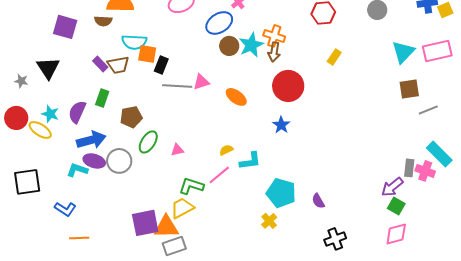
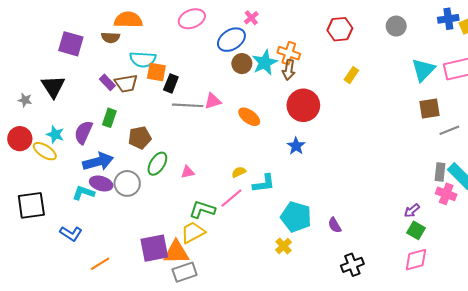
gray rectangle: (409, 168) -> (440, 172), moved
purple arrow: (392, 187) -> (412, 211), size x0.7
orange line: (79, 238) -> (100, 264), moved, turned -30

